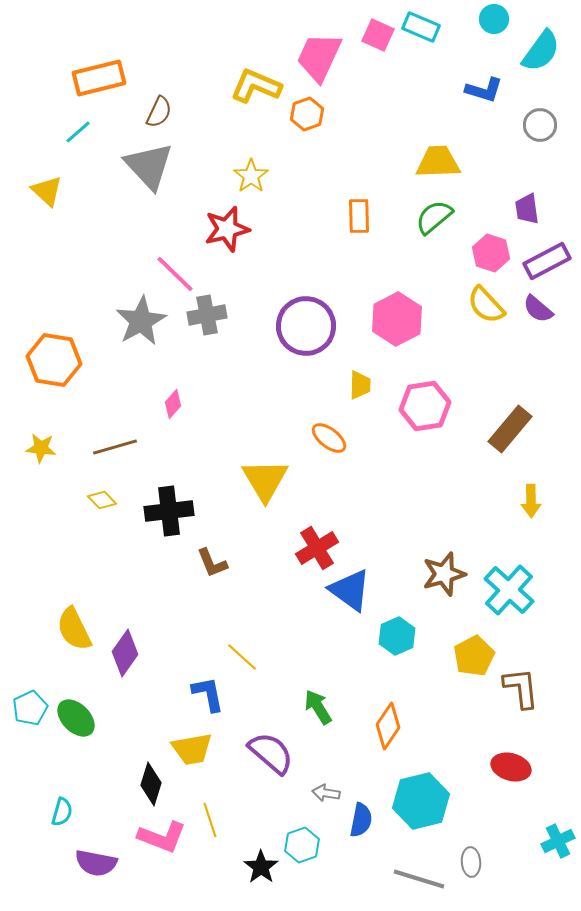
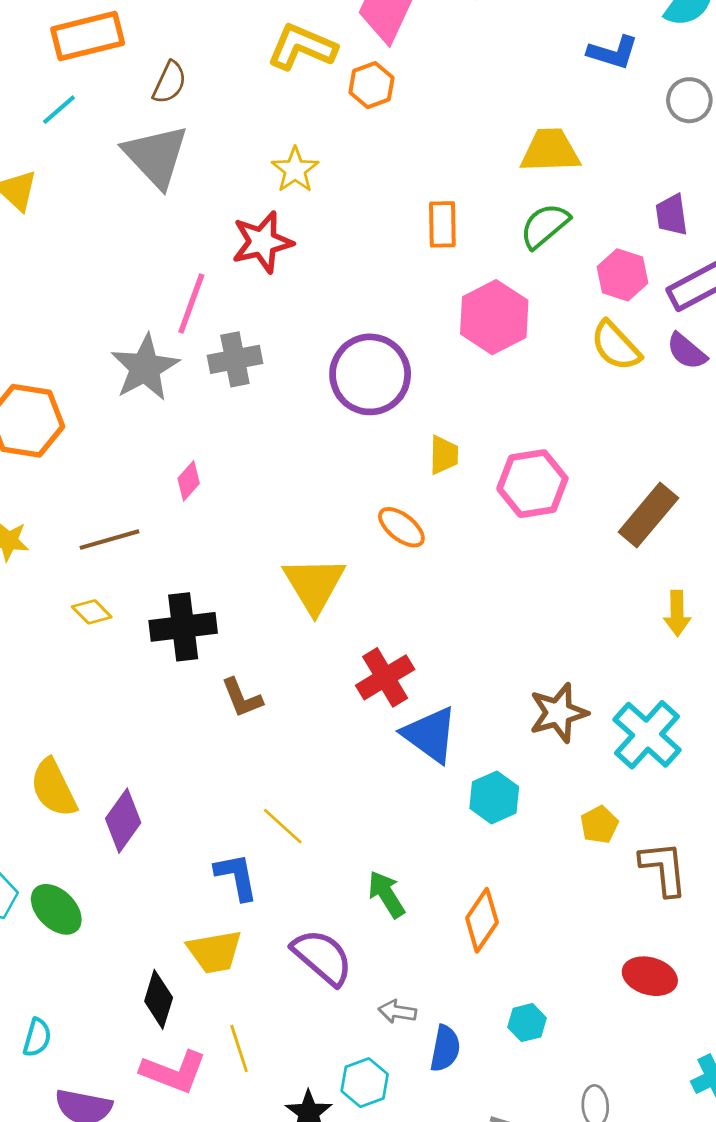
pink line: (175, 274) -> (191, 303), turned 66
pink hexagon: (397, 319) -> (494, 317), moved
yellow pentagon: (474, 656) -> (599, 825), size x0.7
cyan hexagon: (421, 801) -> (527, 1023), size x0.5

